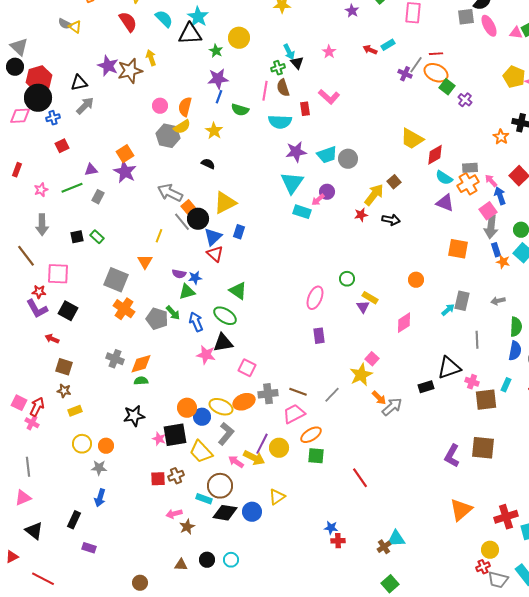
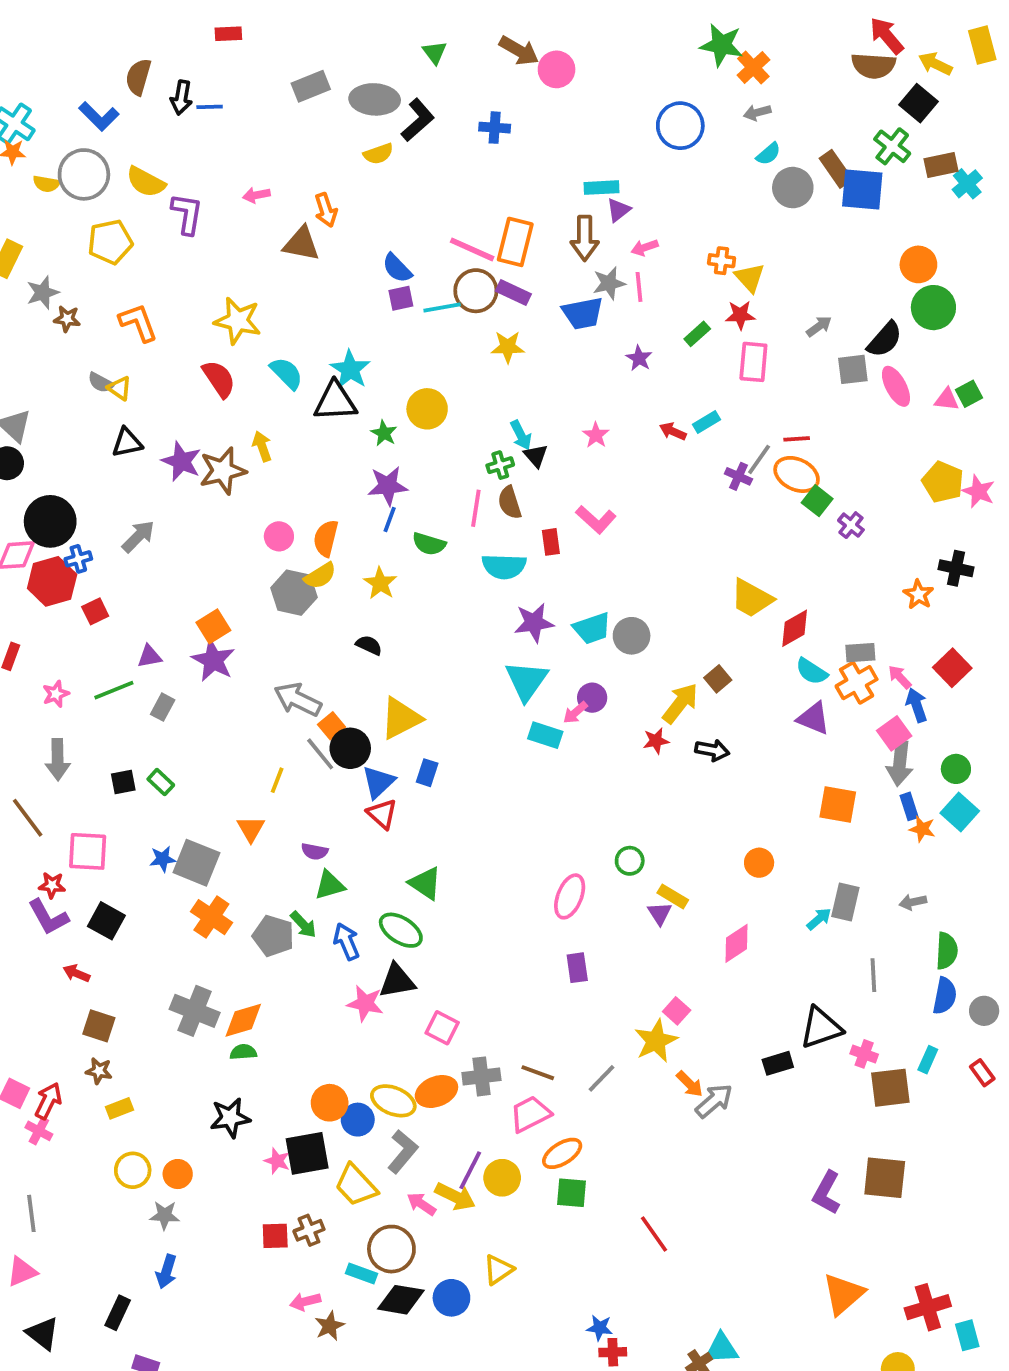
red hexagon: (39, 79) -> (52, 581), moved
black triangle: (79, 83) -> (127, 443), moved
blue star: (195, 278) -> (163, 859), moved
gray cross: (115, 359) -> (195, 1011), size x1.4

